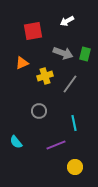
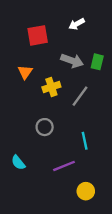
orange triangle: (22, 63) -> (25, 72), turned -32

